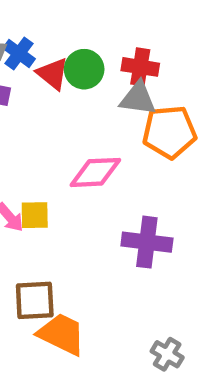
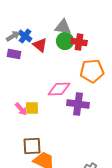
green circle: (84, 69) -> (65, 41), moved
gray triangle: (138, 98) -> (63, 27), moved
purple cross: (147, 242) -> (78, 104), moved

